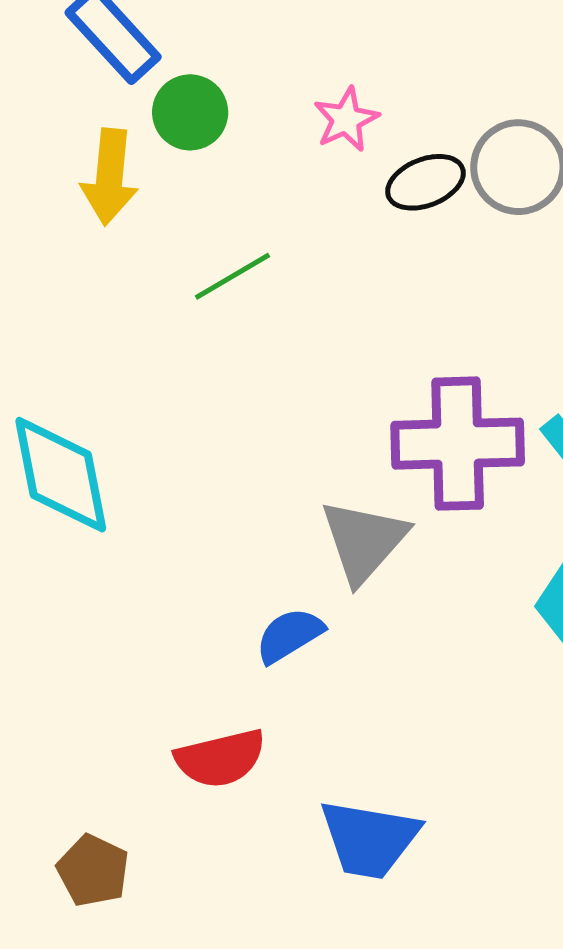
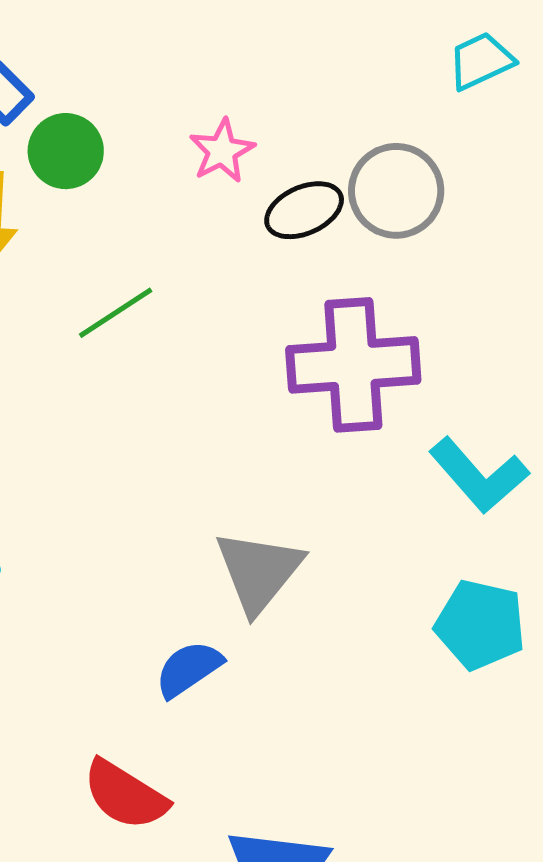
purple cross: (458, 444) -> (353, 365), moved
red semicircle: (220, 758) -> (125, 795), turned 48

